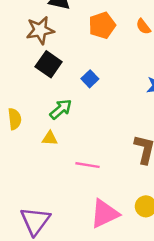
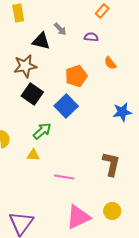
orange pentagon: (102, 25) -> (76, 76), moved
blue square: (90, 79) -> (66, 106), size x1.6

